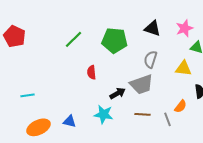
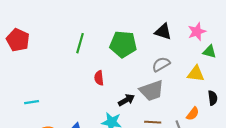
green line: (74, 39) -> (80, 43), turned -30
gray semicircle: (150, 59) -> (161, 64), turned 42

